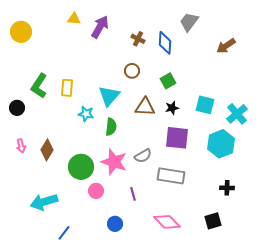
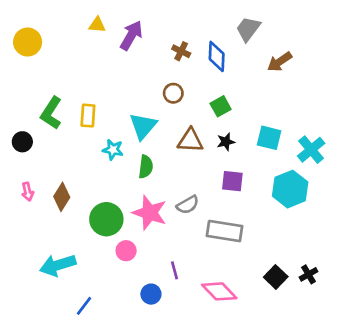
brown arrow: (226, 46) -> (280, 62), moved
purple square: (177, 138) -> (232, 181), size x0.7
black cross: (227, 188) -> (308, 274), moved, turned -32
purple line: (133, 194) -> (175, 270), moved
black square: (213, 221) -> (276, 277), moved, turned -30

